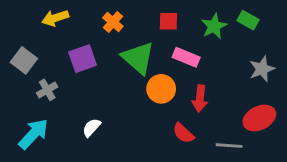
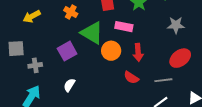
purple square: (83, 59) -> (67, 51), moved
gray square: (24, 60) -> (16, 49), turned -30
gray star: (262, 69) -> (176, 25), turned 30
gray cross: (47, 90) -> (35, 65), turned 32

